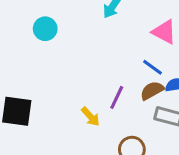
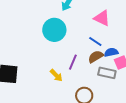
cyan circle: (45, 29) -> (54, 30), moved, size x1.5

